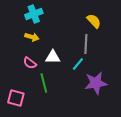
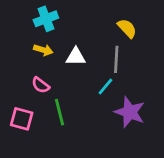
white triangle: (53, 57) -> (76, 57), moved
purple star: (96, 83) -> (130, 112), turned 30
pink square: (16, 98) -> (22, 119), moved

